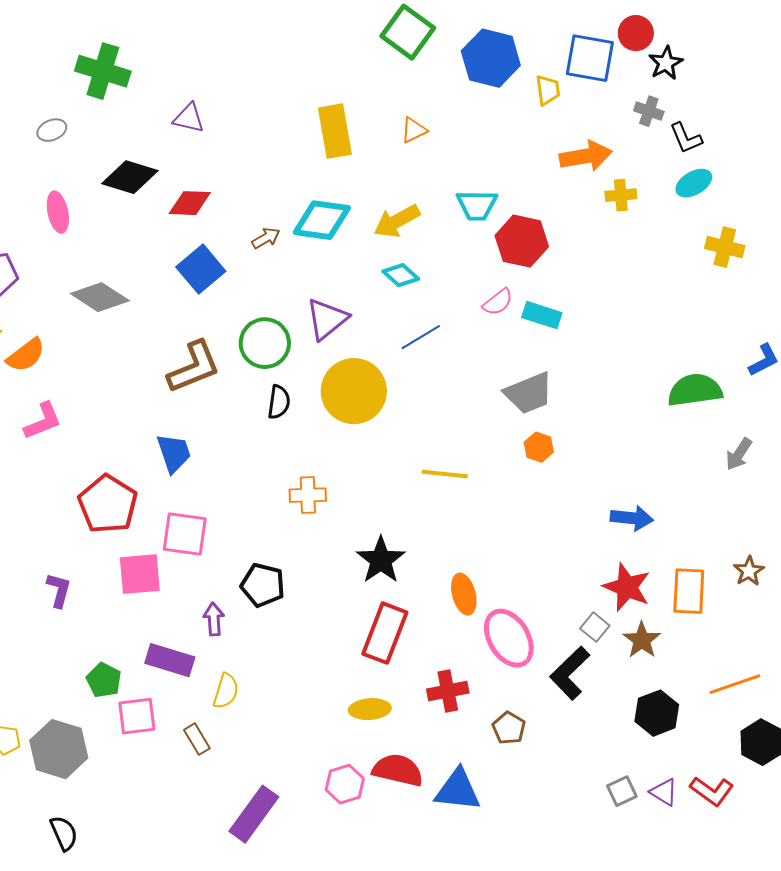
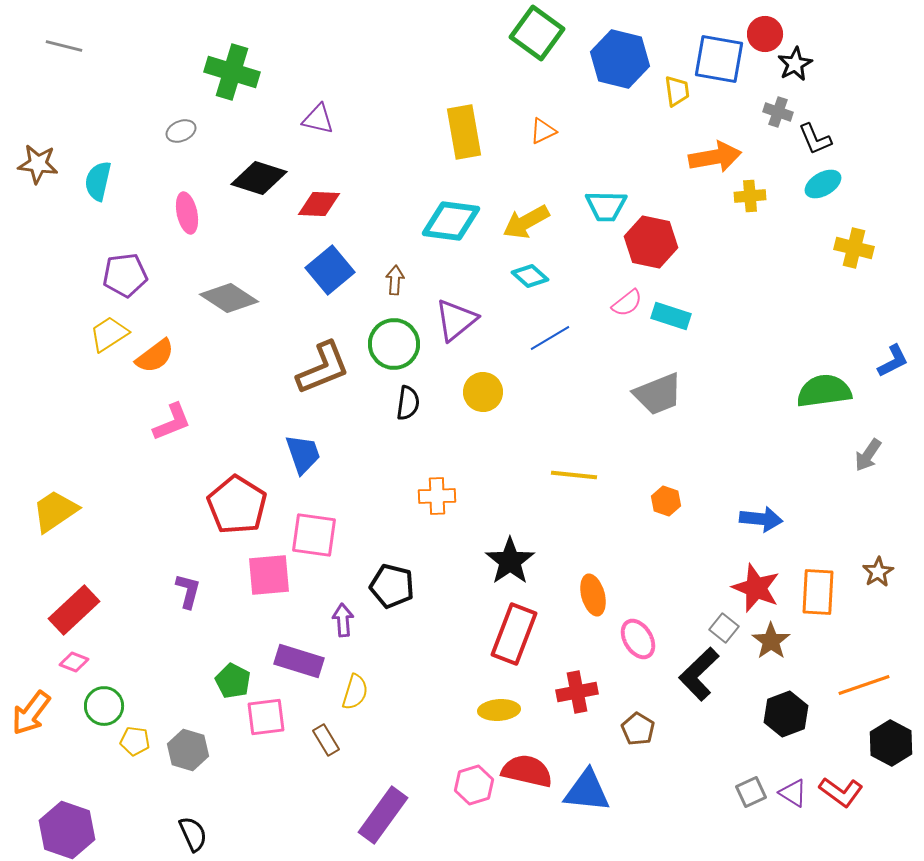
brown arrow: (266, 238) -> (395, 280), moved, turned -56
yellow circle: (354, 391) -> (483, 392), size x0.6
orange hexagon: (539, 447) -> (666, 501), moved
pink ellipse: (509, 638) -> (638, 639), size x0.7
gray hexagon: (59, 749) -> (188, 750), size x0.7

